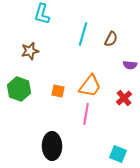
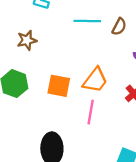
cyan line: (83, 34) -> (87, 21), turned 75
orange square: (58, 91) -> (59, 86), size x1.5

